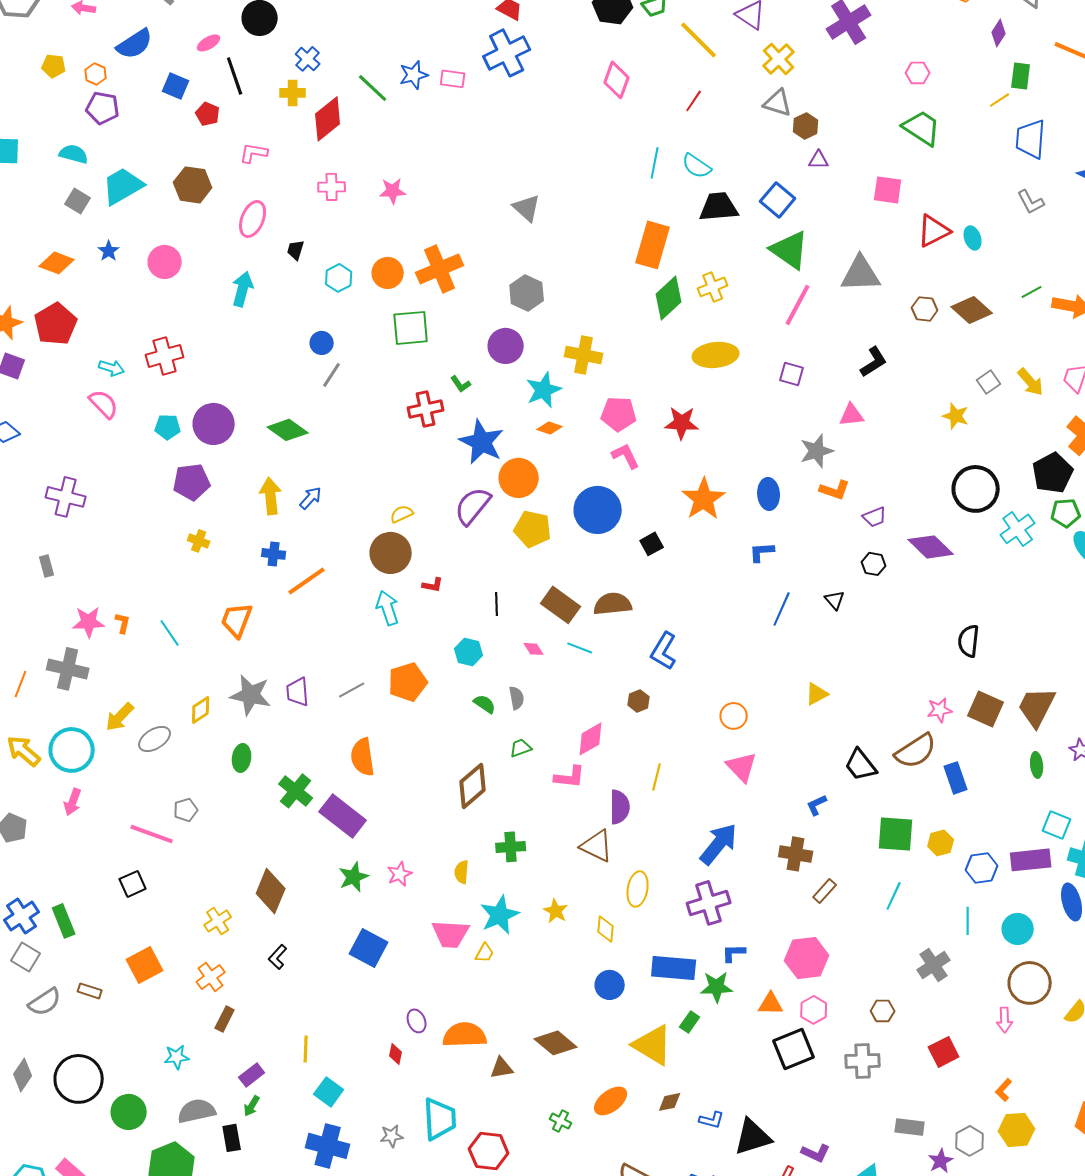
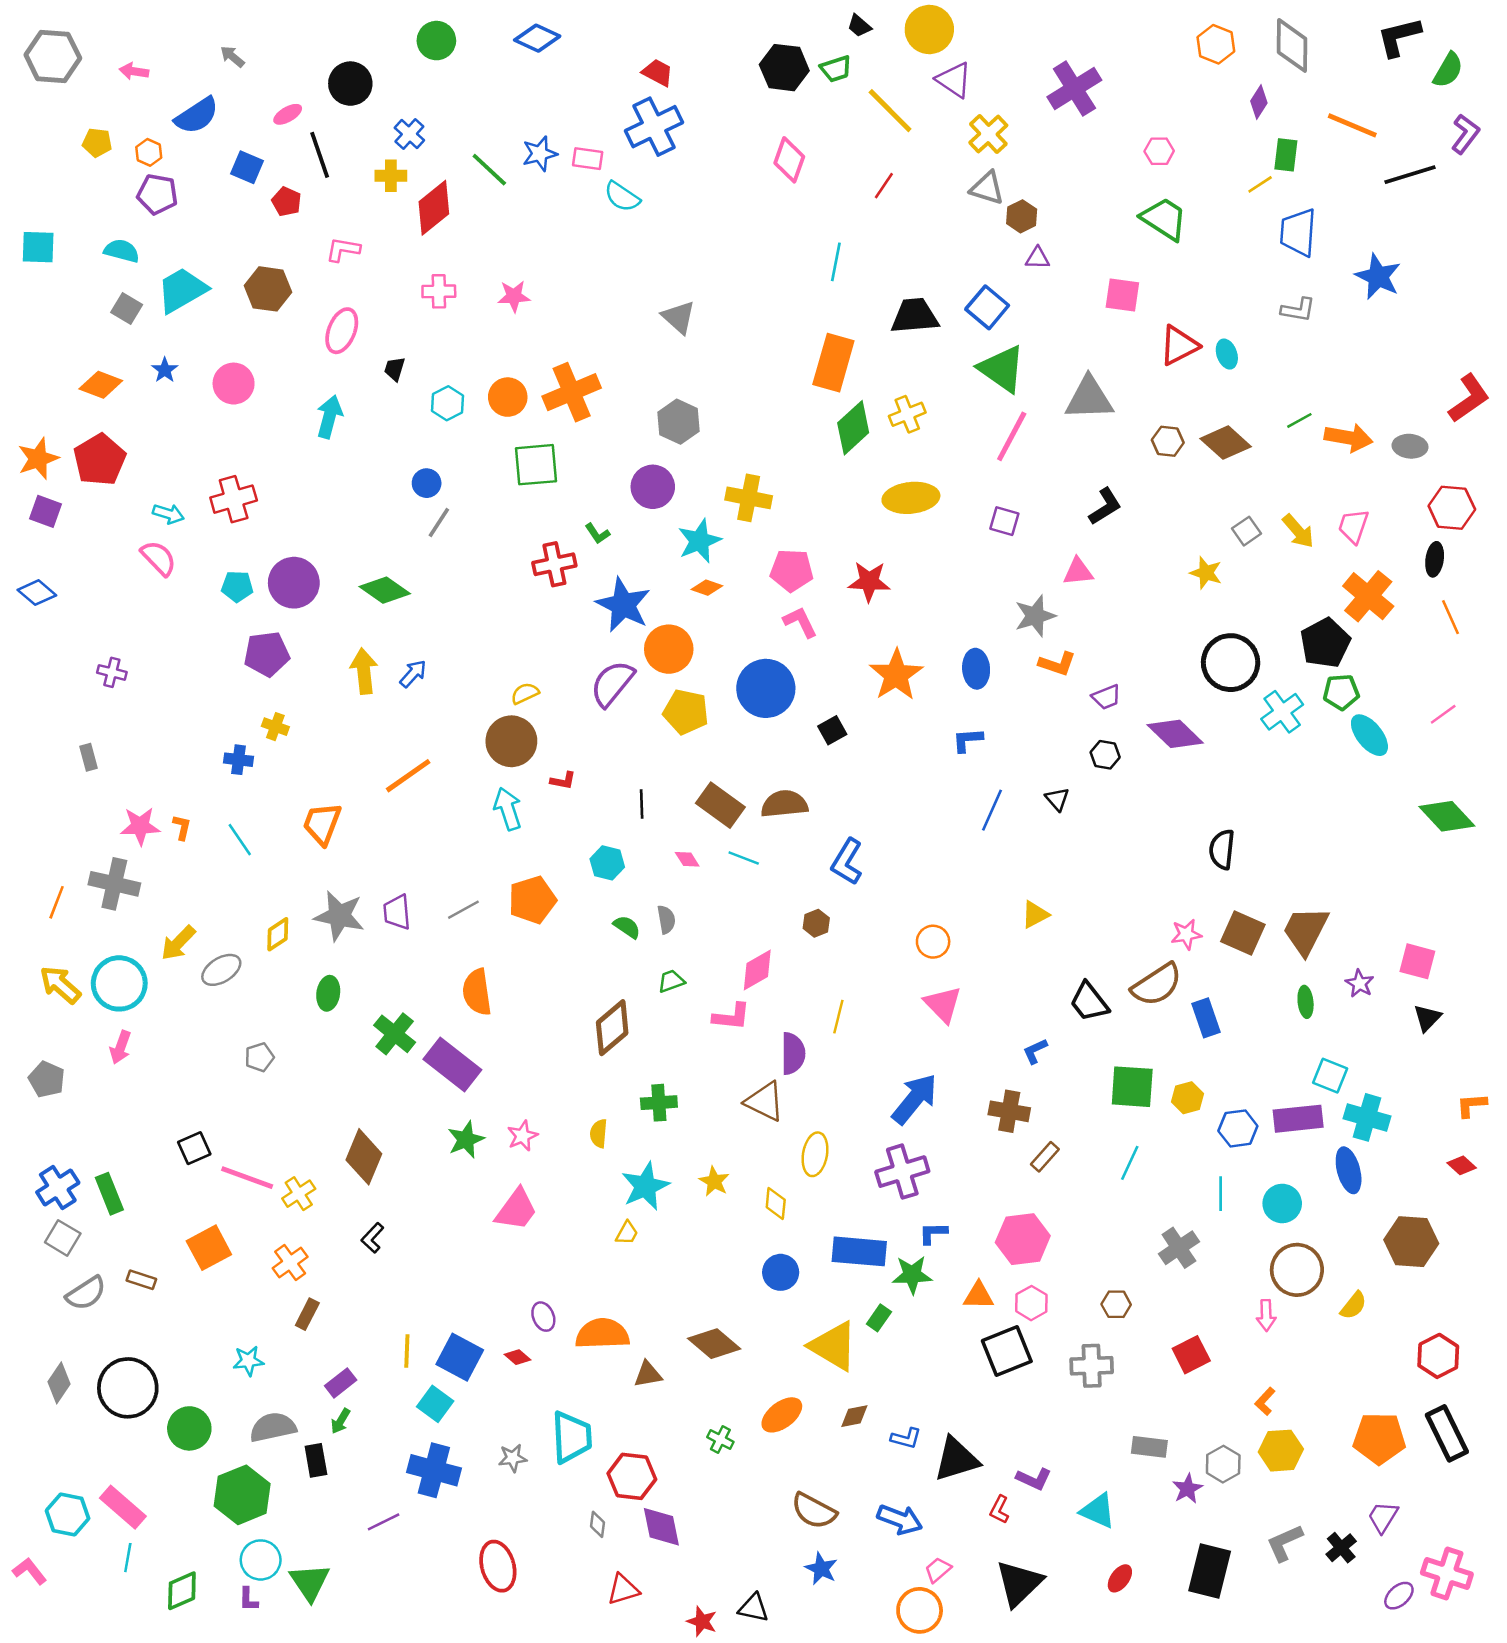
cyan semicircle: (697, 166) -> (622, 197), moved
gray L-shape: (1031, 202) -> (1298, 310), turned -52
purple cross: (66, 497) -> (112, 672), size x0.6
blue cross: (274, 554) -> (238, 760), moved
pink line: (152, 834) -> (247, 1178), moved
pink trapezoid: (451, 934) -> (516, 1210), moved, turned -57
blue square: (369, 948) -> (460, 1357), moved
red diamond: (396, 1054) -> (518, 1357), turned -60

